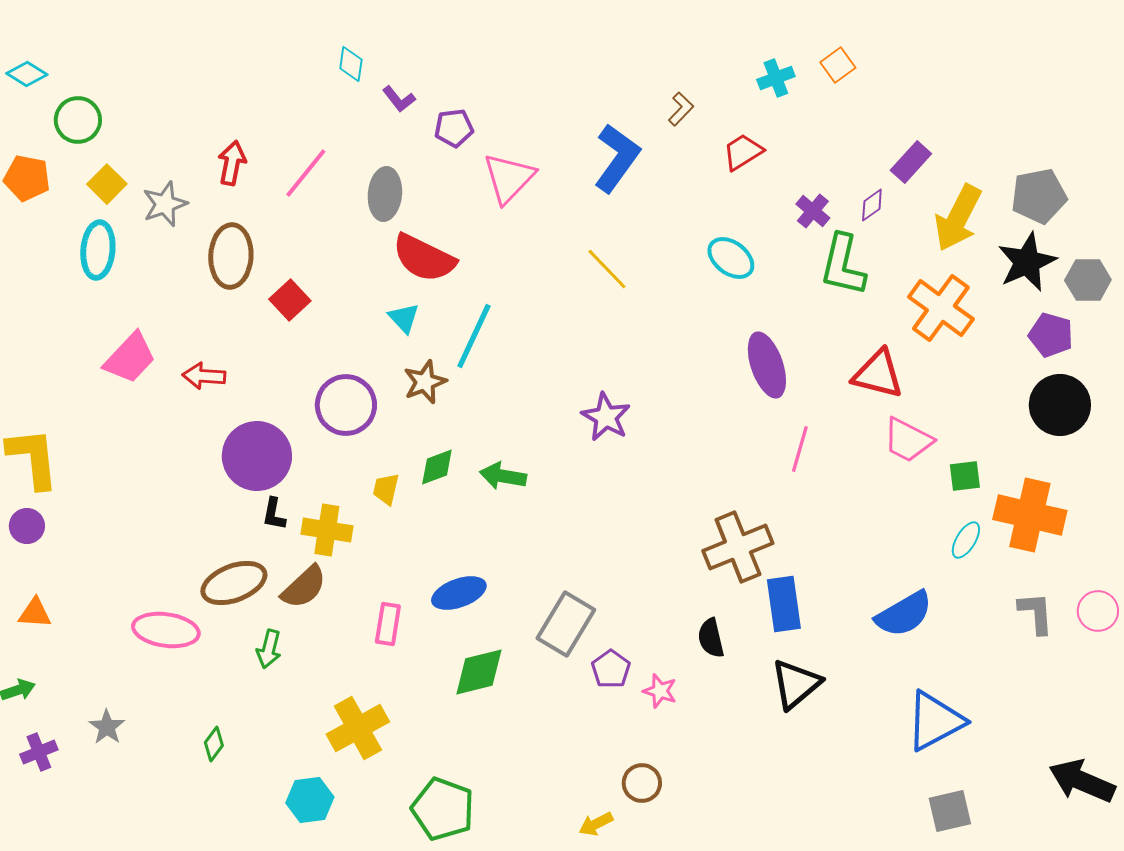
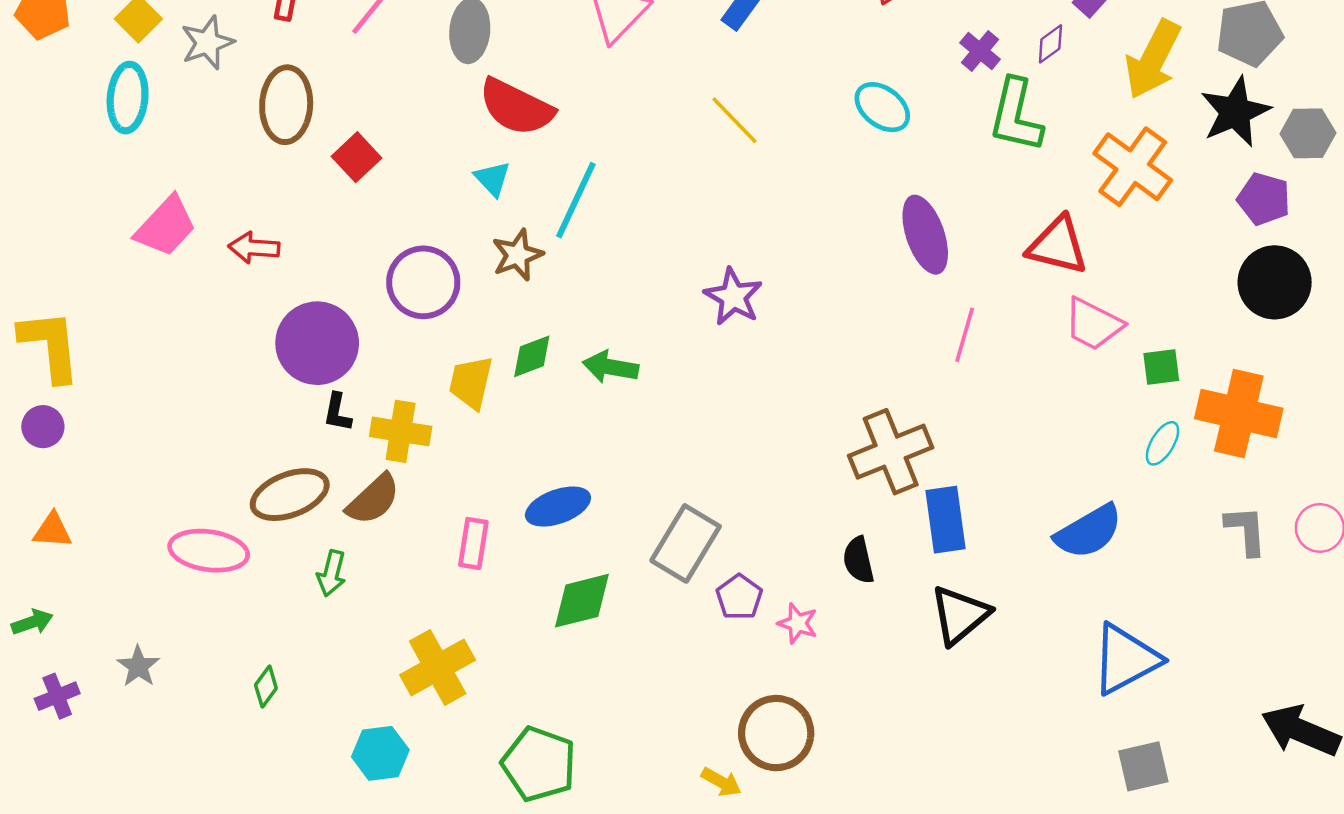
yellow trapezoid: (386, 489) -> (471, 383), size x1.4
brown circle: (642, 783) -> (776, 733), size x1.6
yellow arrow: (596, 824) -> (721, 782), turned -124

